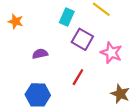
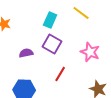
purple square: (82, 39) -> (52, 44), moved

